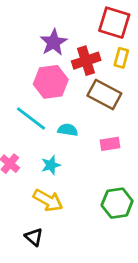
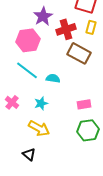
pink hexagon: (51, 82) -> (28, 40), moved
pink rectangle: (110, 144) -> (84, 104), moved

